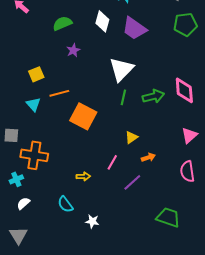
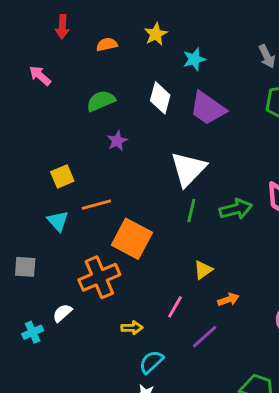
orange cross: (34, 155) -> (99, 277), moved, turned -32
white semicircle: (23, 203) -> (62, 313), moved
cyan semicircle: (65, 204) -> (151, 362), moved, turned 84

